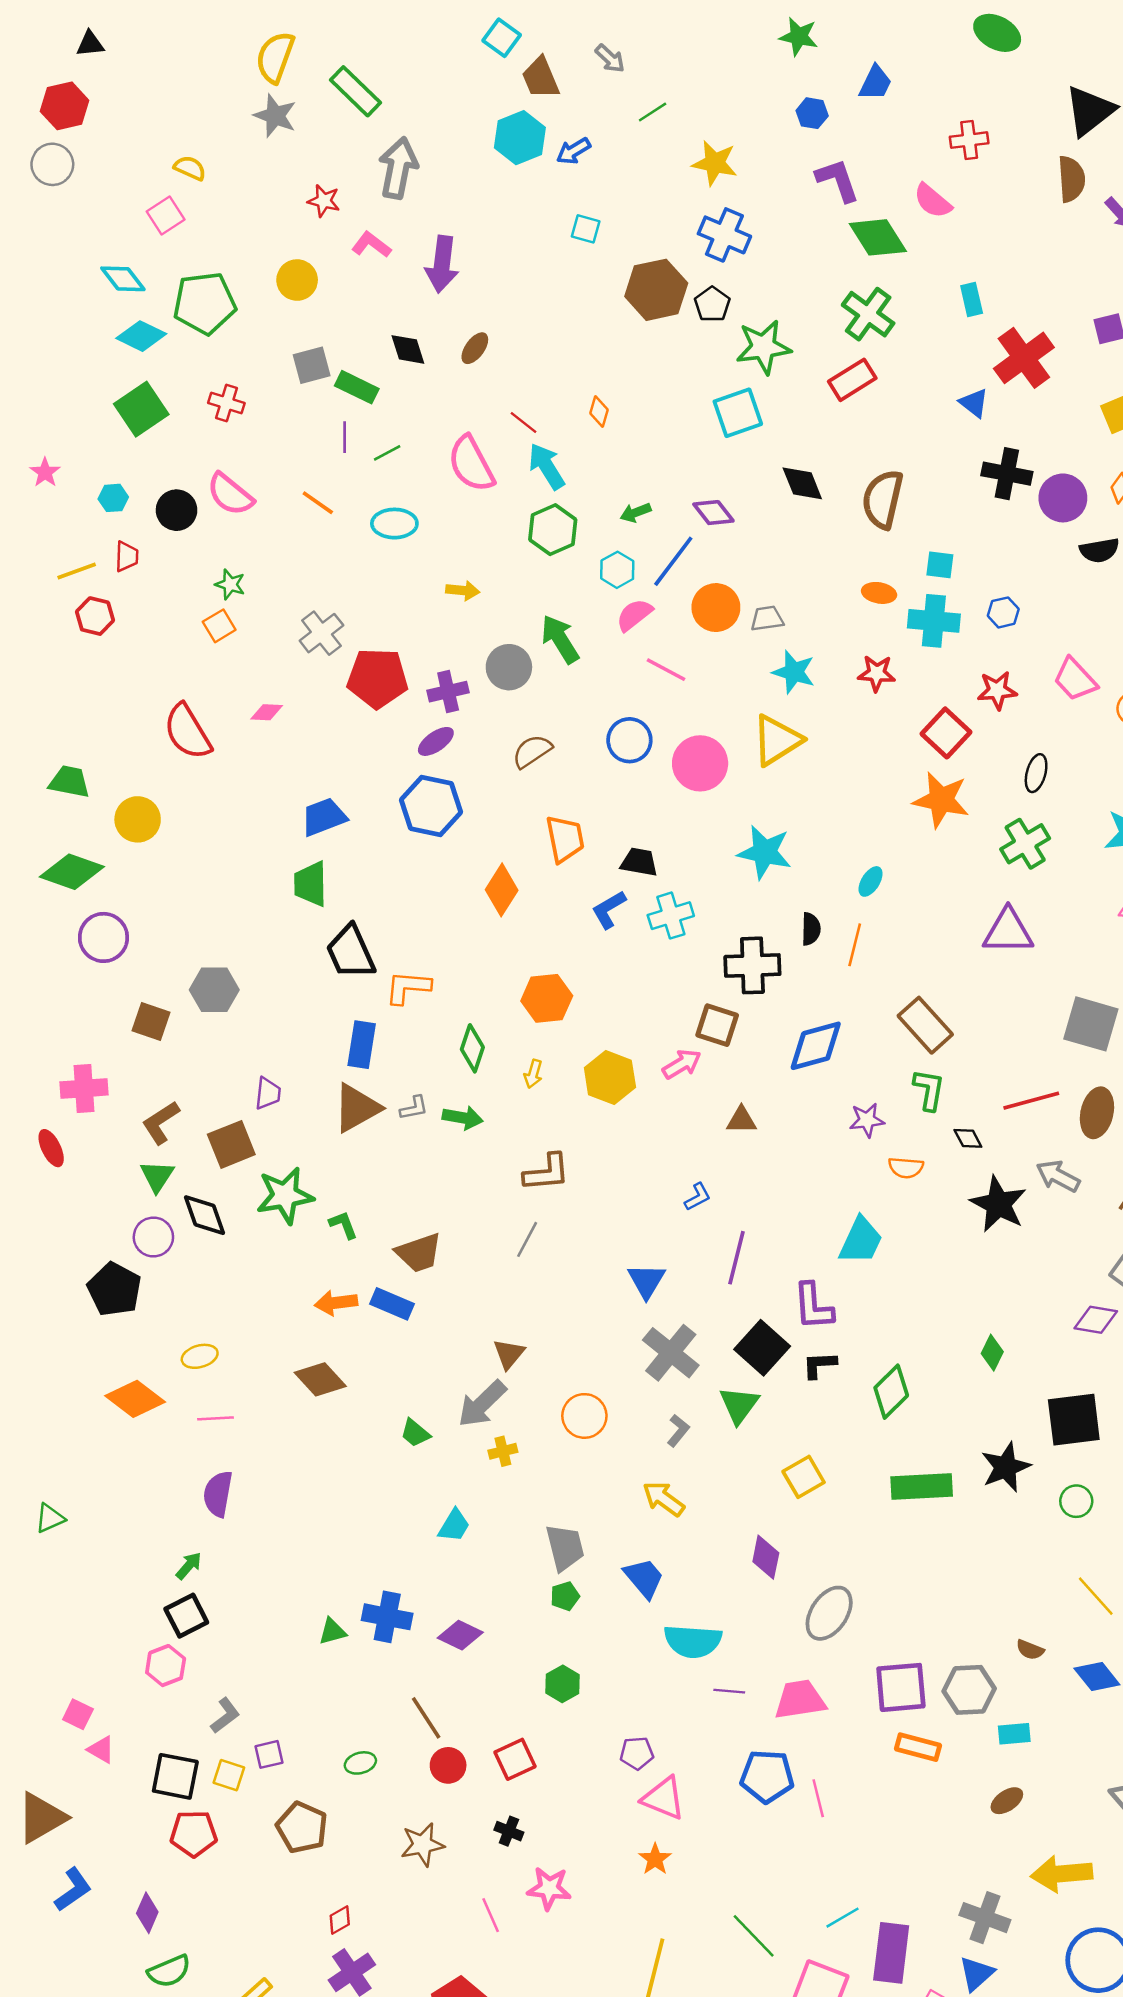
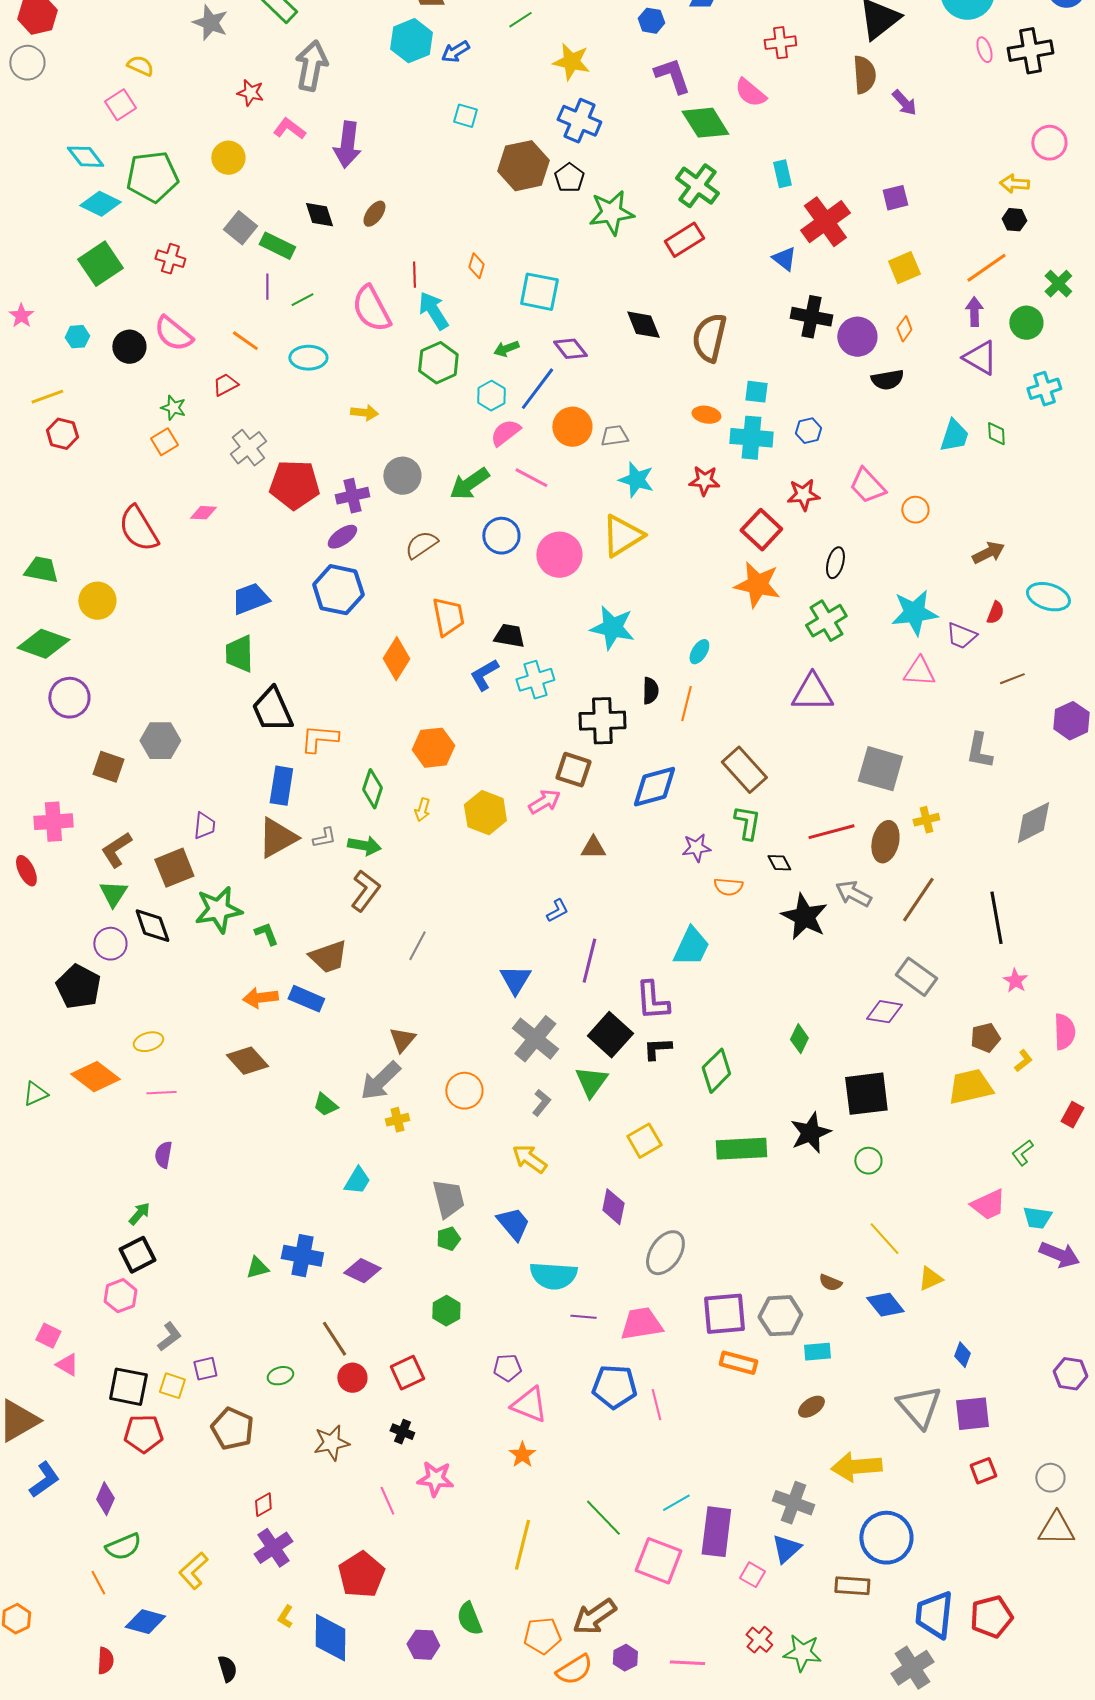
gray square: (312, 365) -> (240, 228), turned -36
cyan square: (738, 413) -> (539, 292), moved, turned 30
red line: (524, 422) -> (414, 275), turned 50
red trapezoid: (127, 556) -> (225, 385), moved, turned -120
green arrow: (560, 639) -> (469, 484), moved, turned -93
brown L-shape: (547, 1172) -> (365, 891), moved, turned -48
purple semicircle: (218, 1494) -> (163, 1155), size x0.7
green triangle: (50, 1518) -> (35, 1094), moved

